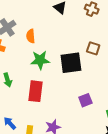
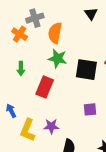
orange semicircle: (31, 36) -> (55, 33), size x1.5

